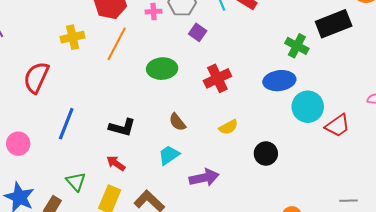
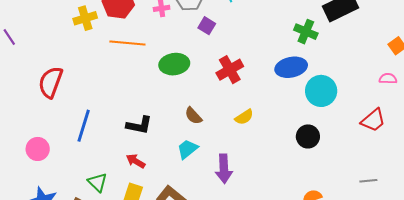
yellow cross: (73, 37) -> (85, 18), moved
orange line: (117, 44) -> (127, 43), turned 72
red trapezoid: (338, 126) -> (373, 120), moved
black circle: (266, 154) -> (308, 136), moved
purple arrow: (204, 178) -> (224, 169), turned 104

